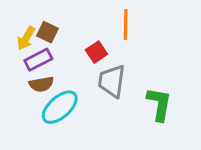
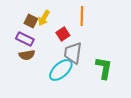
yellow arrow: (26, 38) -> (44, 18), moved
purple rectangle: (38, 60) -> (25, 39), turned 54
cyan ellipse: (60, 107) -> (61, 70), moved

